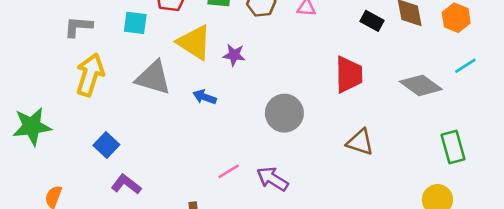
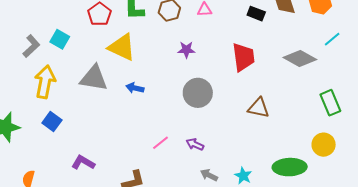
cyan square: (135, 23) -> (60, 39), moved, turned 30
gray L-shape: (78, 27) -> (31, 46), turned 140
purple star: (234, 55) -> (186, 50), moved
blue square: (106, 145) -> (52, 121), moved
purple arrow: (272, 179) -> (195, 144), size x0.7

